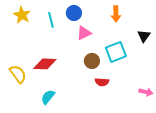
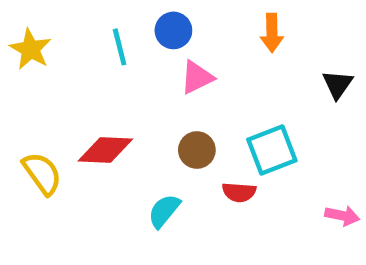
yellow star: (22, 15) -> (30, 49), moved
cyan square: (116, 52) -> (272, 150), moved
brown circle: (92, 61) -> (197, 150), moved
cyan semicircle: (48, 97) -> (164, 211), moved

